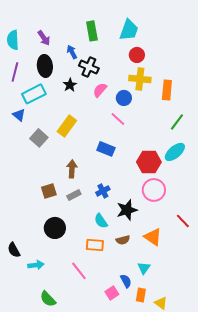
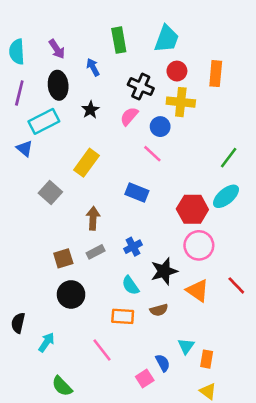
black cross: (89, 67) -> (141, 87), moved
orange rectangle: (167, 90) -> (216, 74), moved
gray square: (39, 138) -> (50, 192), moved
brown square: (49, 191) -> (63, 258), moved
orange triangle: (153, 237) -> (198, 291), moved
black semicircle: (14, 250) -> (18, 323), turned 42
cyan arrow: (36, 265) -> (46, 342), turned -49
orange rectangle: (141, 295) -> (207, 359), moved

